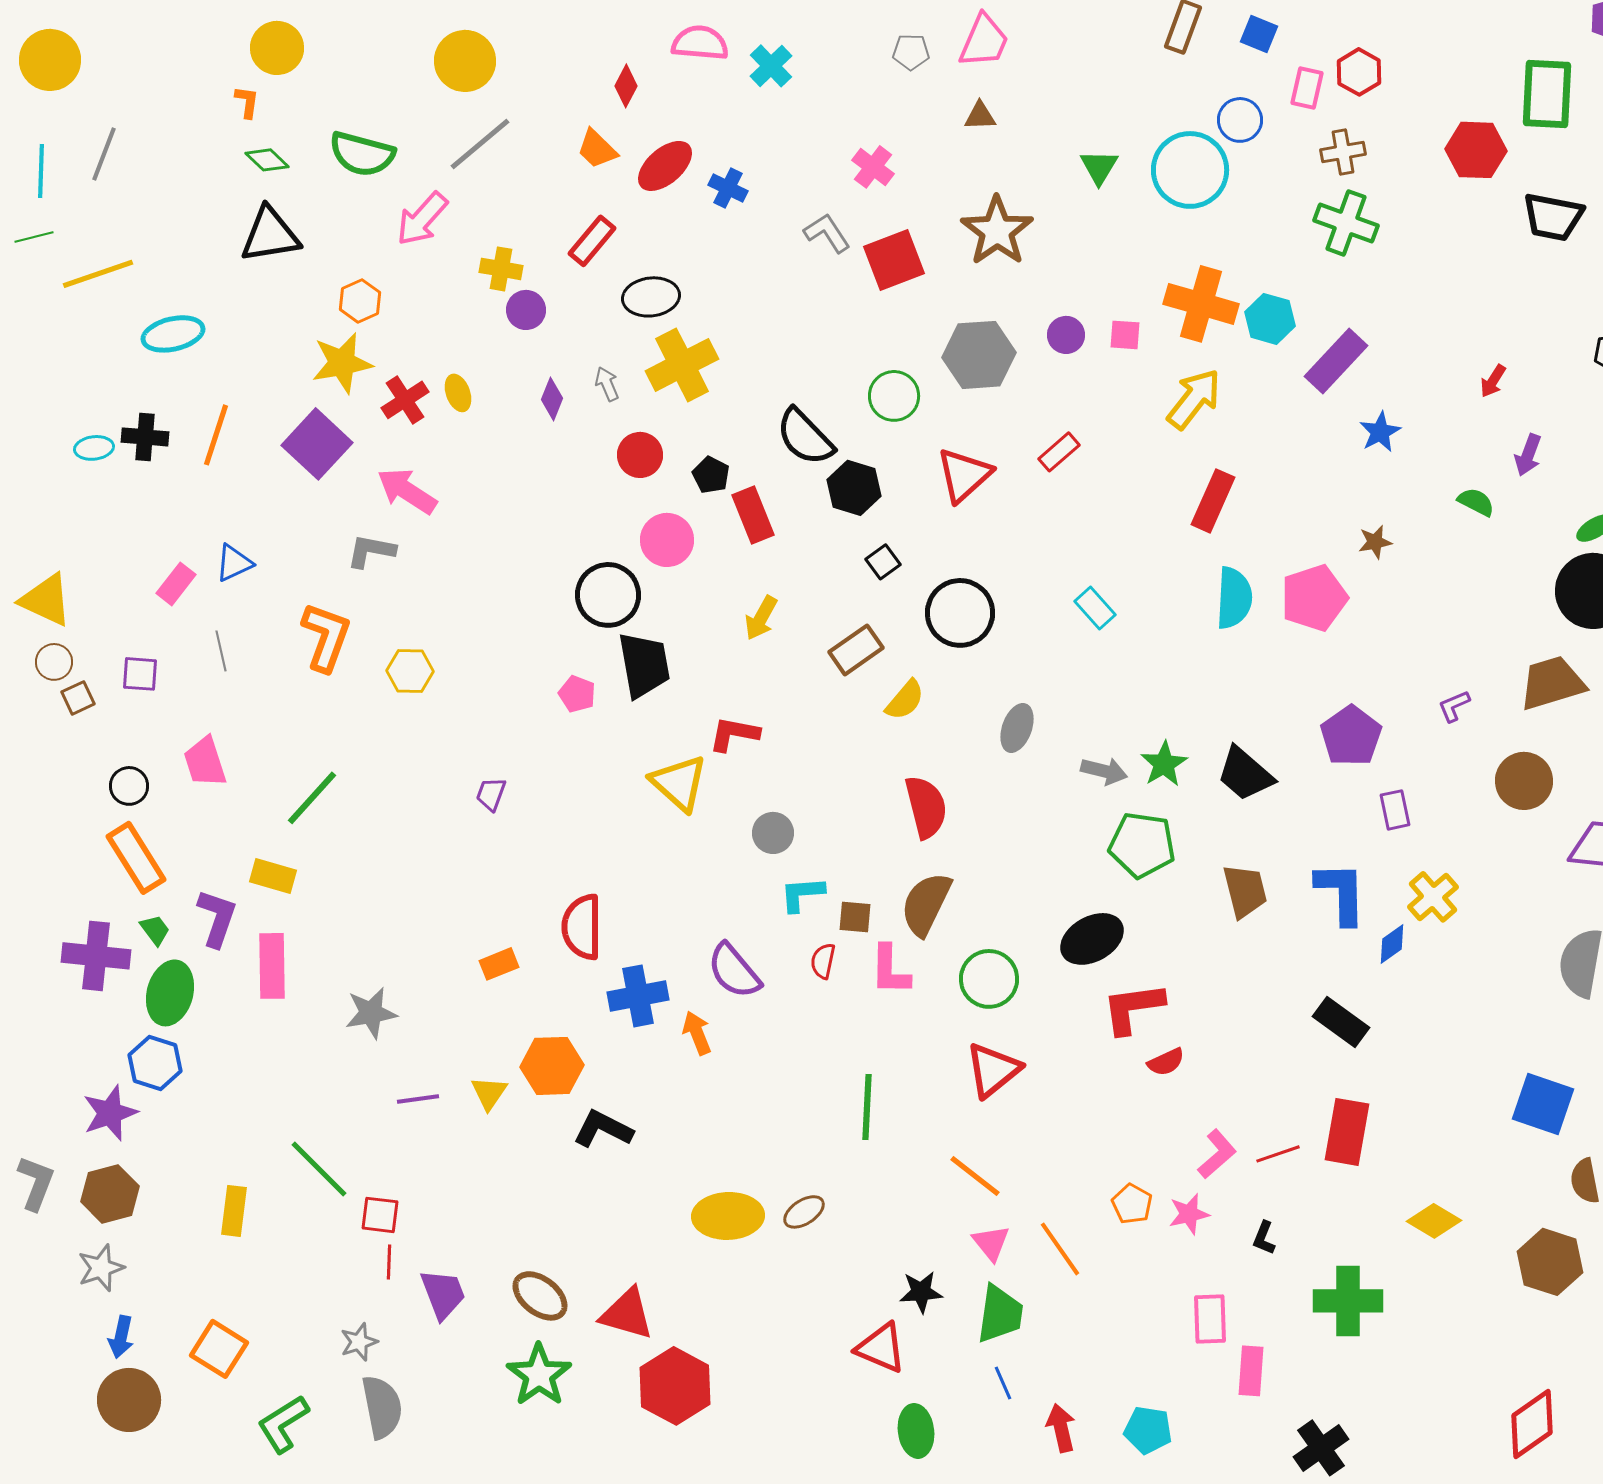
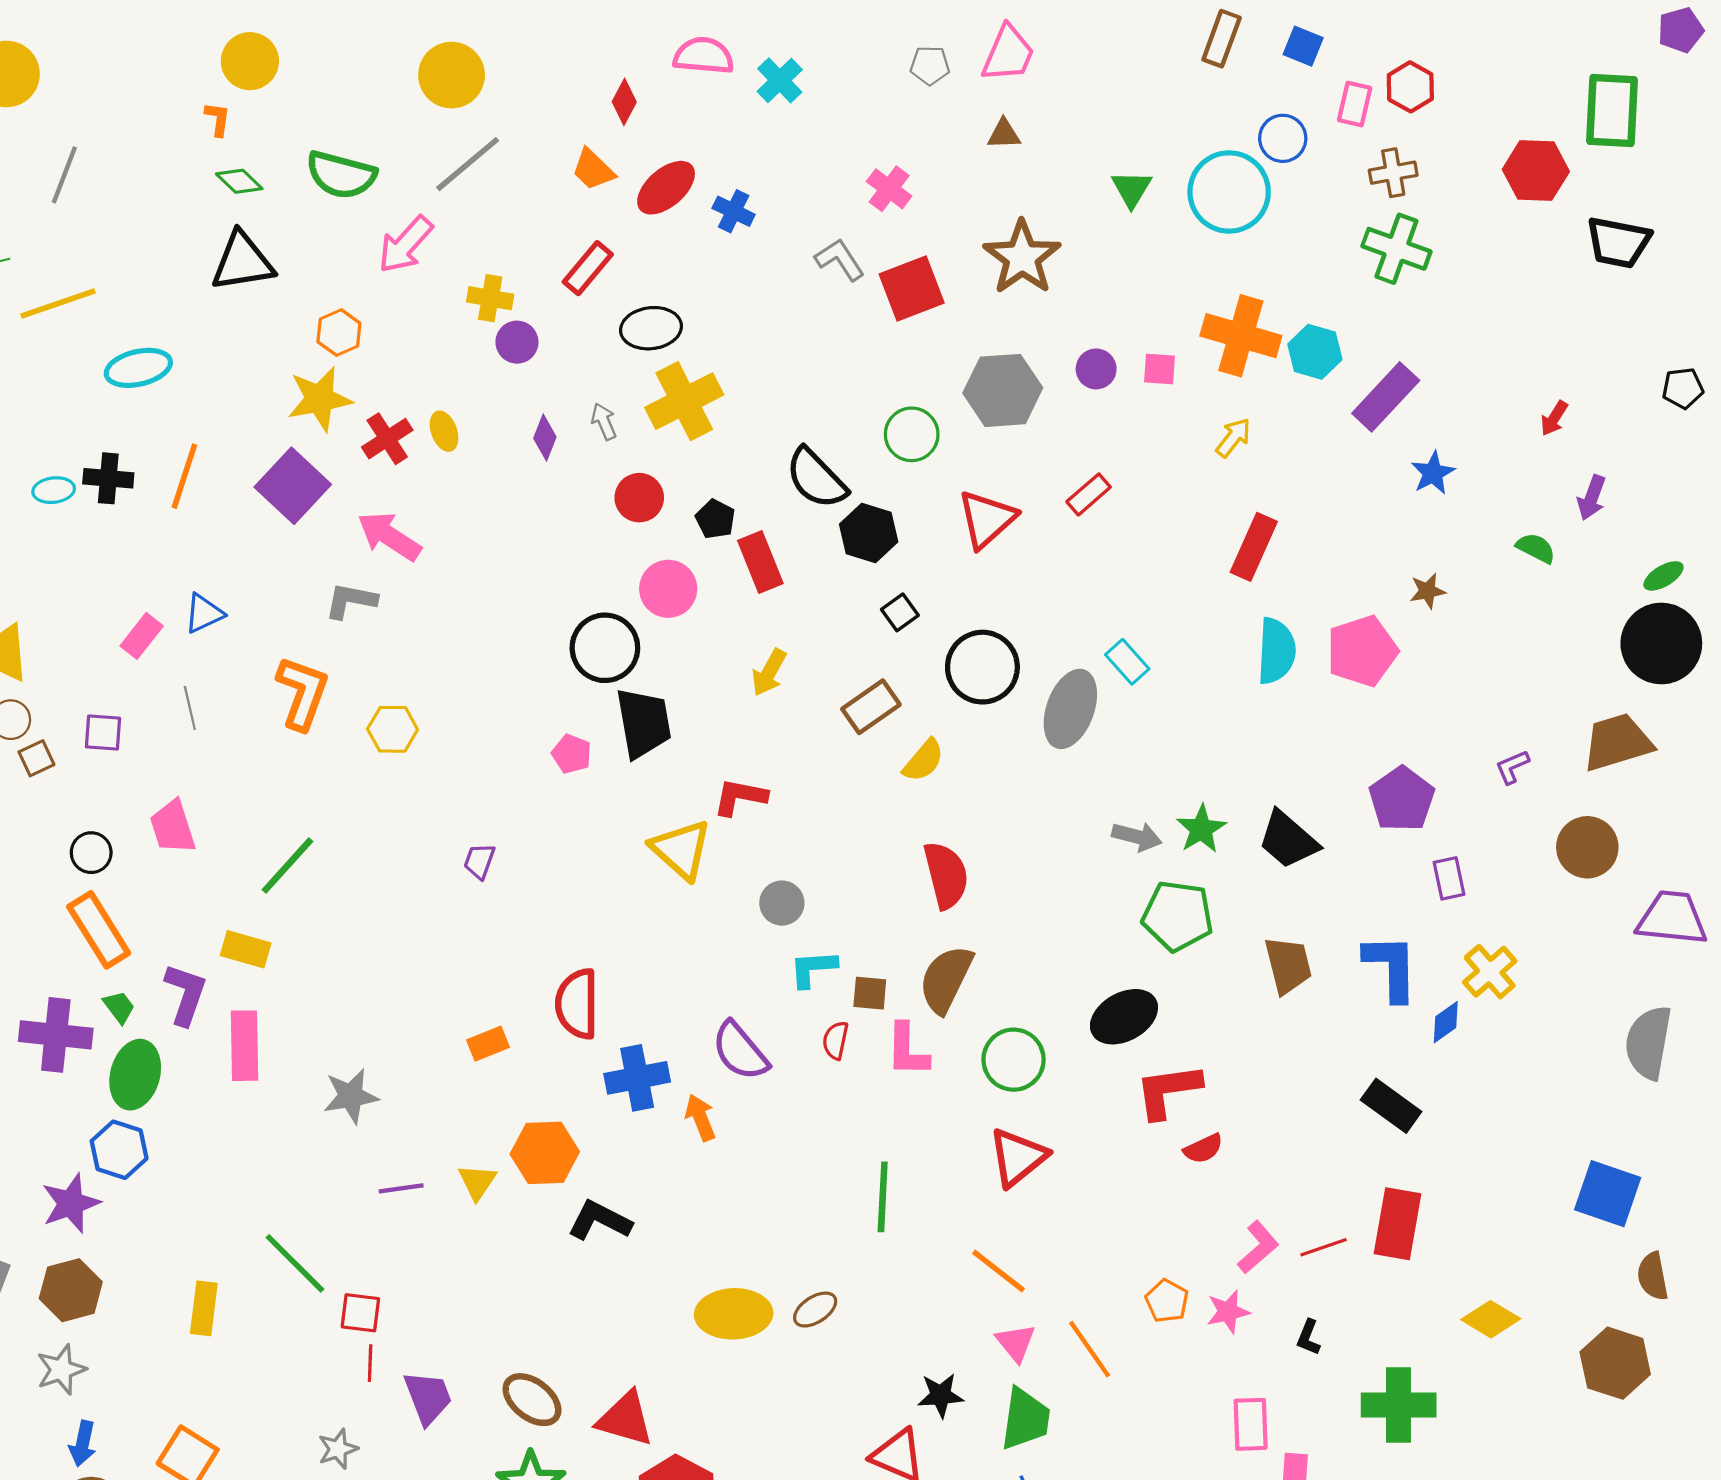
yellow arrow: (1194, 399) -> (1233, 438), size x0.6
gray ellipse: (1017, 728) -> (1070, 709), moved, size x1.5

